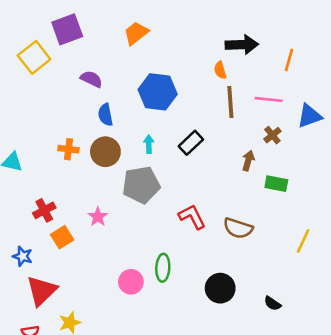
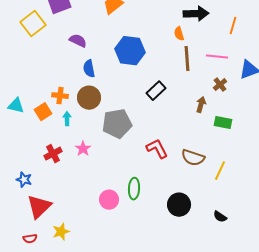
cyan arrow: (149, 144) -> (67, 119), moved
red cross: (44, 210) -> (53, 154), moved
orange square: (62, 237) -> (43, 112), moved
yellow line: (303, 241) -> (220, 171), moved

